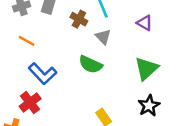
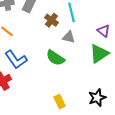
gray triangle: (103, 37) -> (69, 37), turned -40
green triangle: (146, 69) -> (99, 54), moved

